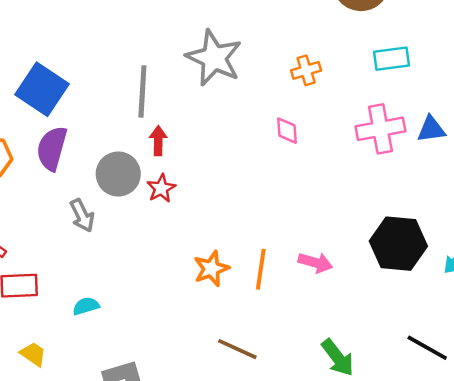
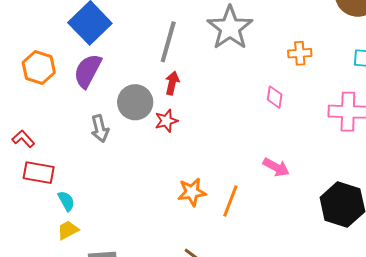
pink arrow: (315, 263) -> (276, 167), moved
cyan semicircle: (86, 306) -> (66, 201), moved, turned 65
yellow trapezoid: (33, 354) -> (68, 230), moved, turned -75

